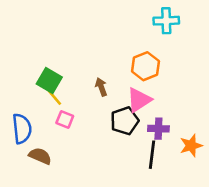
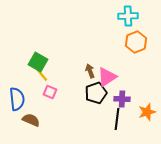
orange hexagon: (145, 66) -> (136, 42), moved
brown arrow: (101, 87) -> (90, 71), moved

